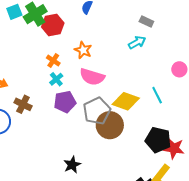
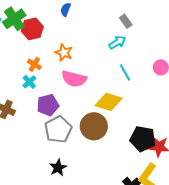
gray rectangle: (146, 22) -> (126, 21), turned 32
cyan cross: (56, 79) -> (29, 82), moved
cyan line: (157, 95) -> (125, 72), moved
gray pentagon: (97, 111) -> (58, 129), moved

